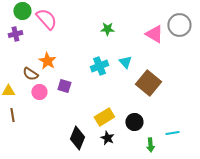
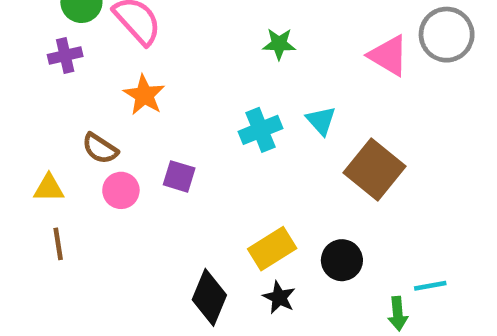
orange star: (47, 61) -> (144, 95), moved
green arrow: (150, 145) -> (398, 314), moved

